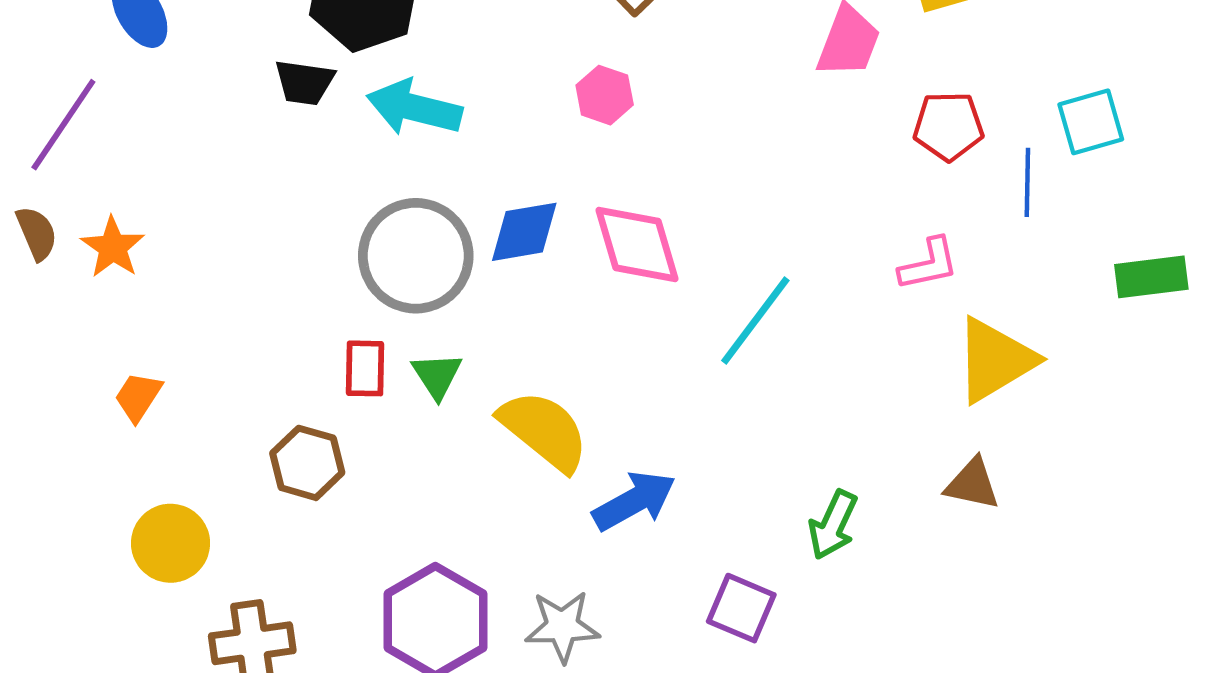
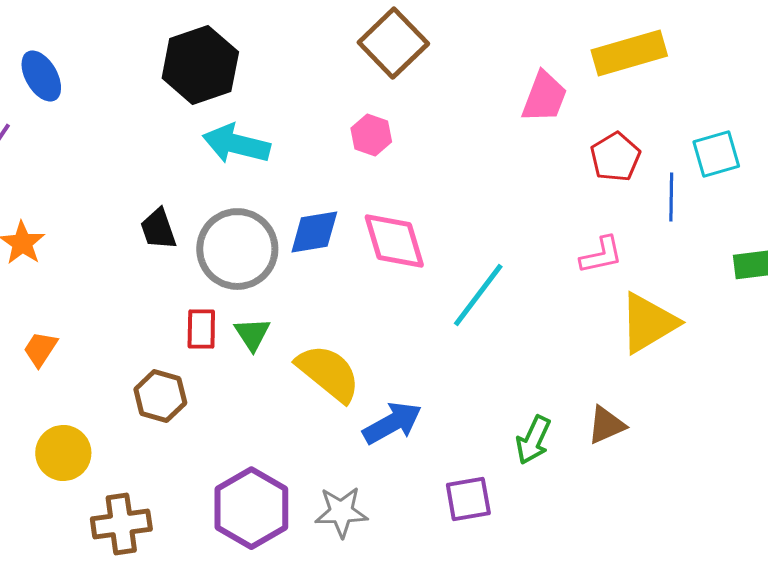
black trapezoid: (304, 82) -> (158, 229), moved, turned 63
red pentagon: (948, 126) -> (615, 157), turned -30
brown triangle: (972, 484) -> (606, 425), moved, turned -36
purple square: (741, 608) -> (468, 499), turned -33

